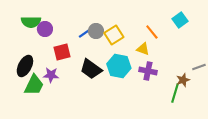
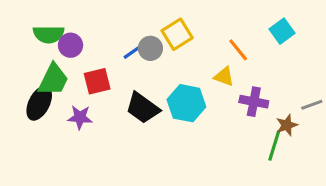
yellow square: (114, 35) -> (177, 34), moved
purple cross: (148, 71) -> (254, 102), moved
green trapezoid: (34, 85) -> (53, 80), moved

